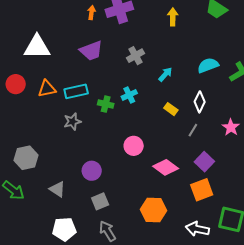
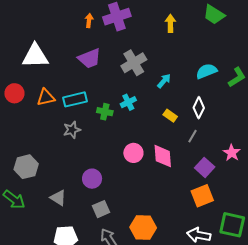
gray cross: (135, 56) -> (134, 63), size x1.4
pink star: (231, 127) -> (232, 153), moved
pink diamond: (166, 167) -> (163, 156), moved, turned 50
orange hexagon: (154, 210) -> (143, 227), moved

